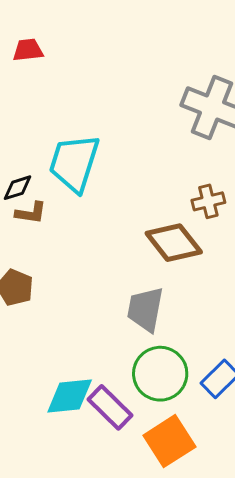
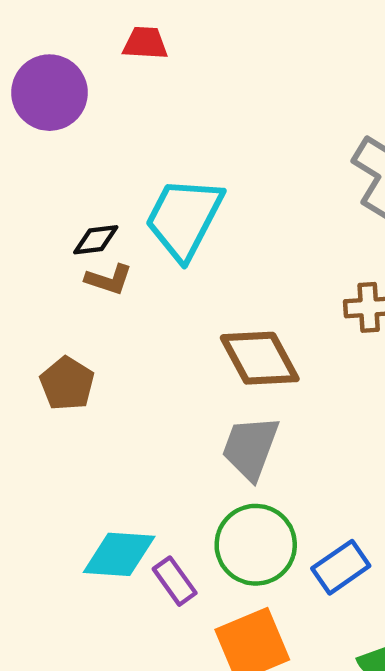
brown diamond: (174, 243) -> (260, 358), moved
purple rectangle: (110, 407) -> (175, 581), size x0.7

